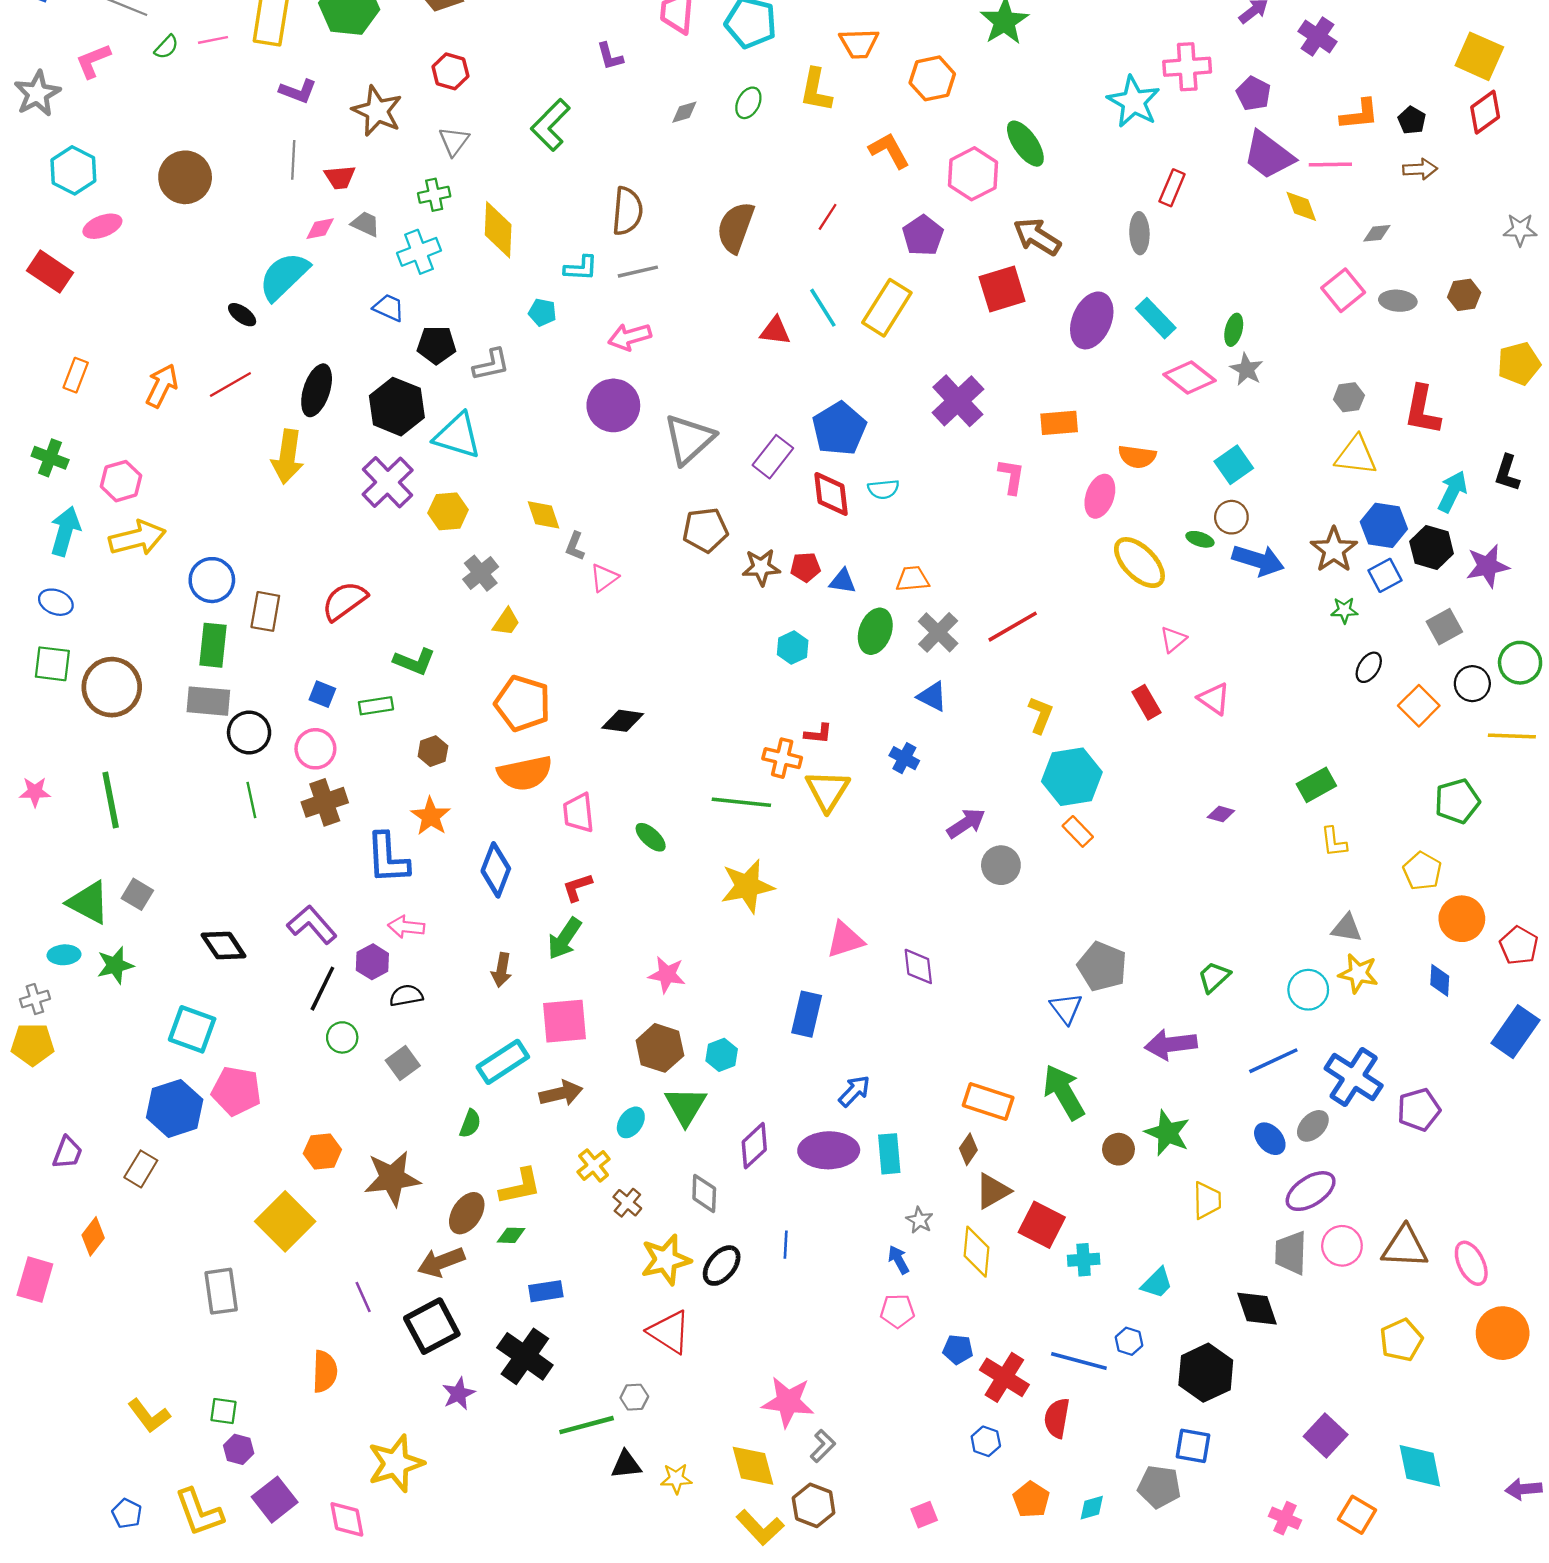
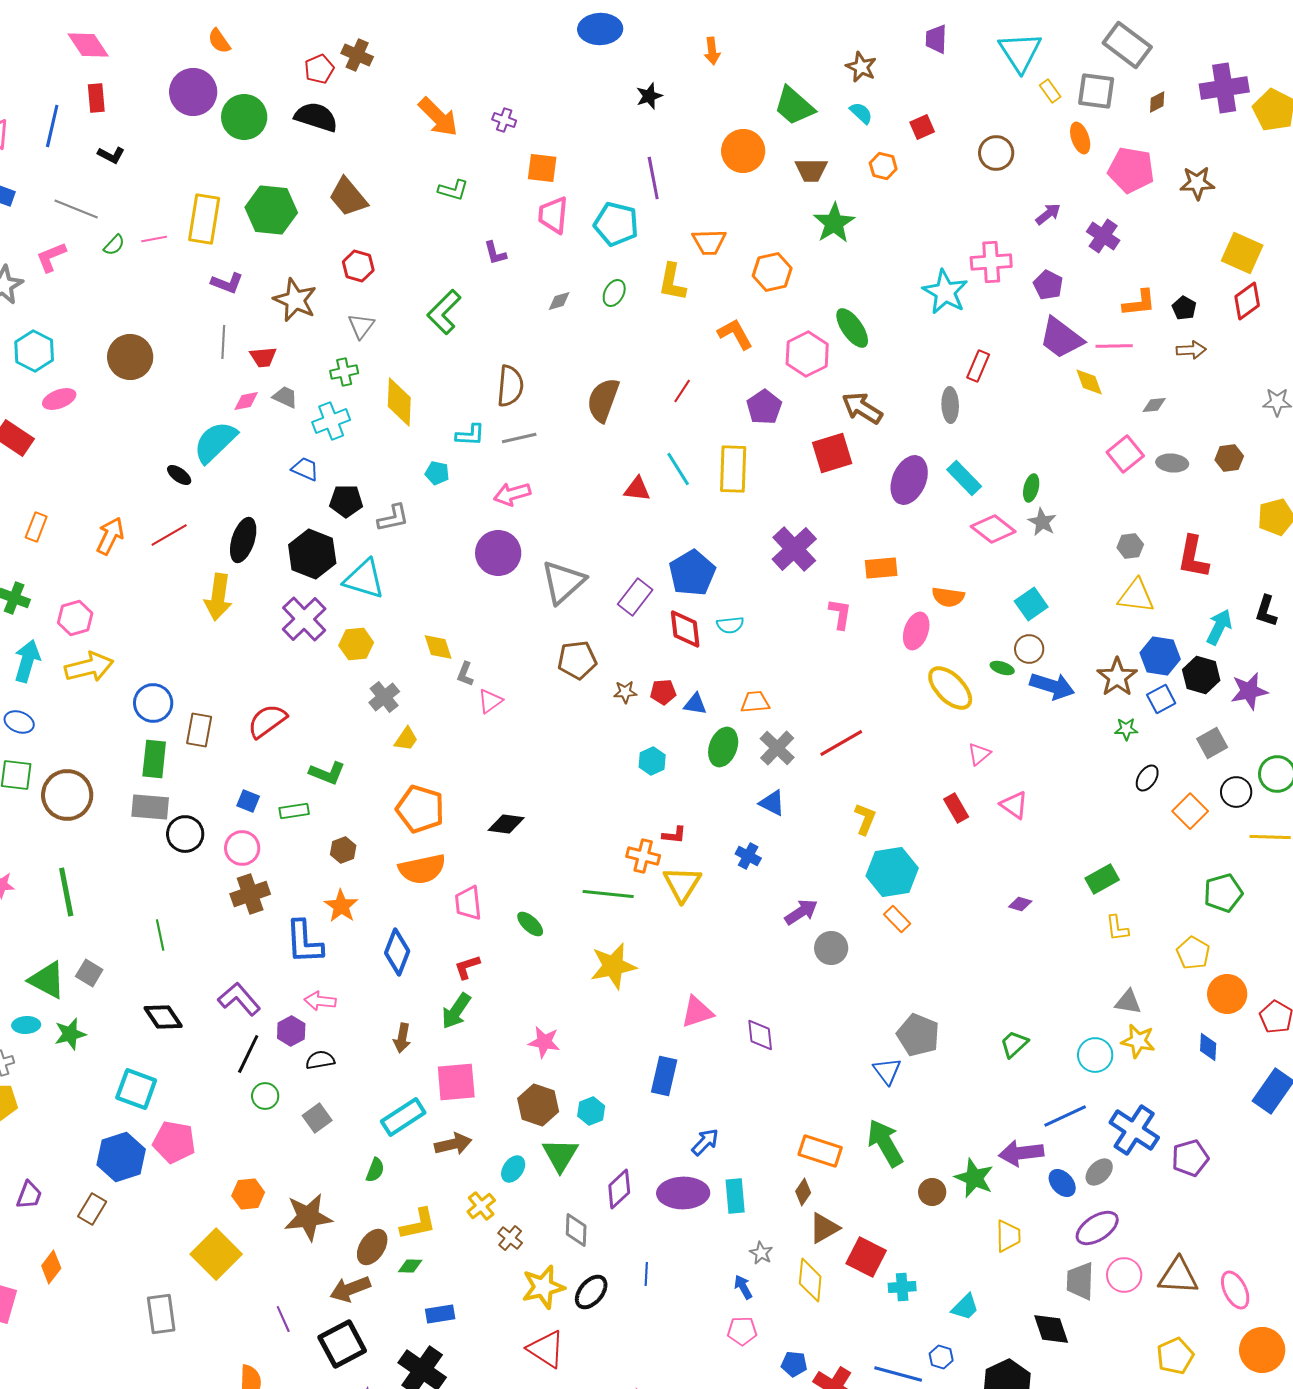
yellow rectangle: (887, 308) -> (733, 469), turned -30
brown star: (761, 567) -> (625, 692), size x0.7
green line: (251, 800) -> (160, 935), moved
purple arrow: (1171, 1044) -> (1021, 1153), moved

